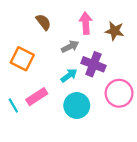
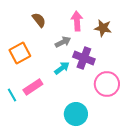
orange square: (22, 59) -> (20, 53), turned 35
cyan circle: (77, 105) -> (76, 114), moved

